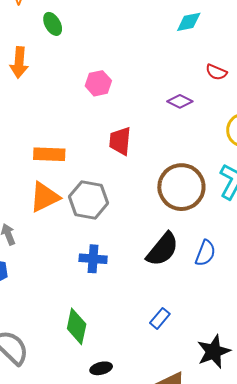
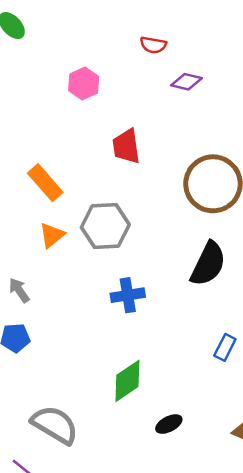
red semicircle: (216, 72) -> (153, 45), moved
orange rectangle: (49, 154) -> (45, 183), turned 60
orange triangle: (45, 197) -> (52, 235), size x0.7
green diamond: (77, 326) -> (127, 381), turned 57

